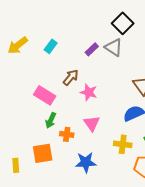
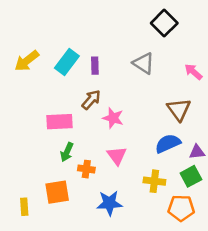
black square: (123, 23) -> (164, 23), moved
cyan rectangle: (51, 46) -> (67, 62), size x1.5
purple rectangle: (92, 49) -> (95, 66), moved, turned -48
pink rectangle: (45, 95) -> (60, 122), turned -35

